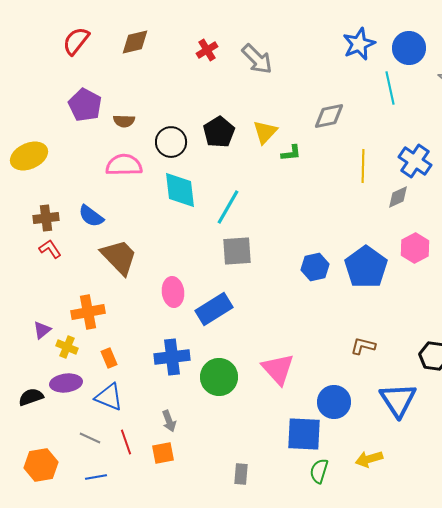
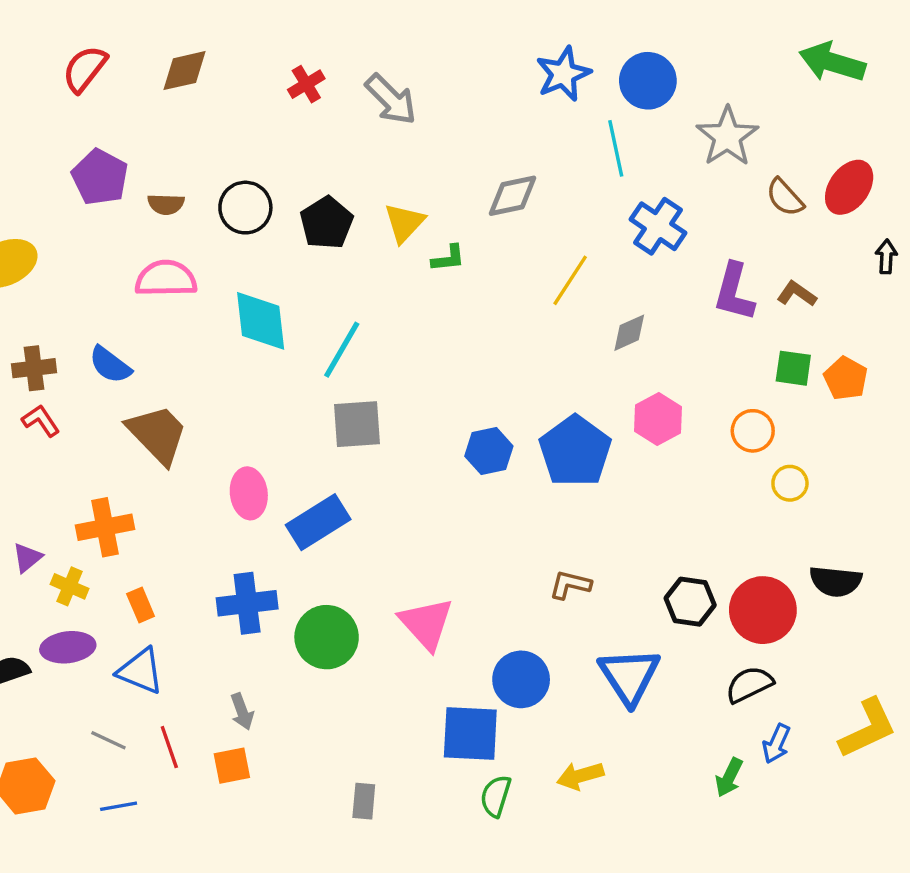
black circle: (171, 142) -> (245, 208), moved
blue cross: (415, 161) -> (658, 226), moved
yellow line: (363, 166) -> (570, 280), turned 32

